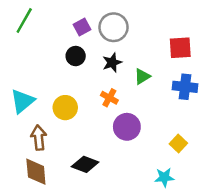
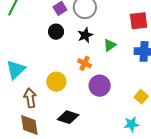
yellow circle: (65, 108) -> (56, 82), moved

